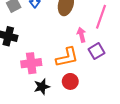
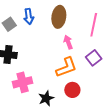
pink arrow: (81, 35) -> (68, 42), moved
pink cross: (31, 63) -> (23, 82), moved

